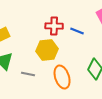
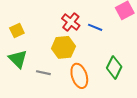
red cross: (54, 26) -> (71, 22), turned 36

